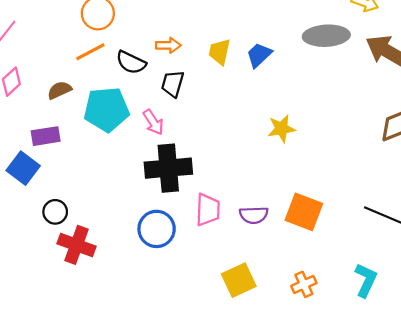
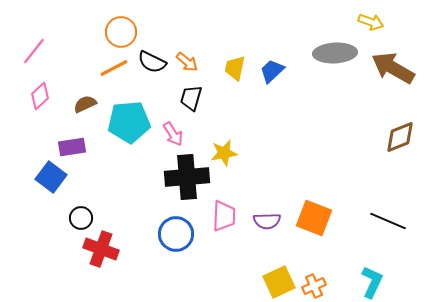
orange arrow: (168, 45) -> (187, 62), turned 40
black semicircle: (131, 62) -> (152, 62), moved
yellow star: (281, 129) -> (224, 153), moved
yellow square: (239, 280) -> (279, 282), moved

